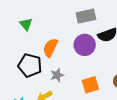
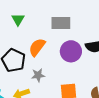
gray rectangle: (86, 16) -> (61, 23), moved

